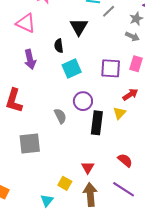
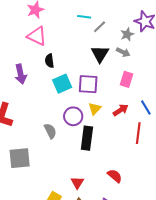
pink triangle: (26, 23) -> (37, 36), moved
black triangle: (79, 27) -> (100, 54), moved
purple square: (111, 68) -> (88, 84), moved
yellow triangle: (119, 113) -> (95, 109), moved

